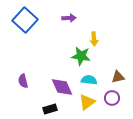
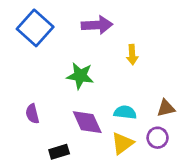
purple arrow: (69, 18) -> (97, 25), size x1.5
green star: (81, 56) -> (80, 76), moved
black rectangle: (50, 109) -> (59, 152), moved

